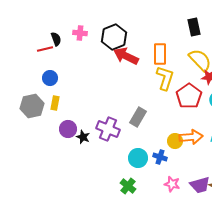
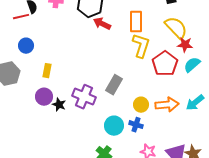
red arrow: (126, 56) -> (102, 24), size x0.7
yellow rectangle: (55, 103) -> (47, 71), moved
yellow circle: (175, 141) -> (141, 105), moved

